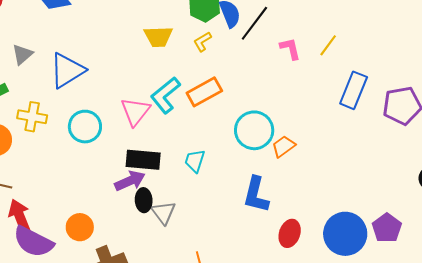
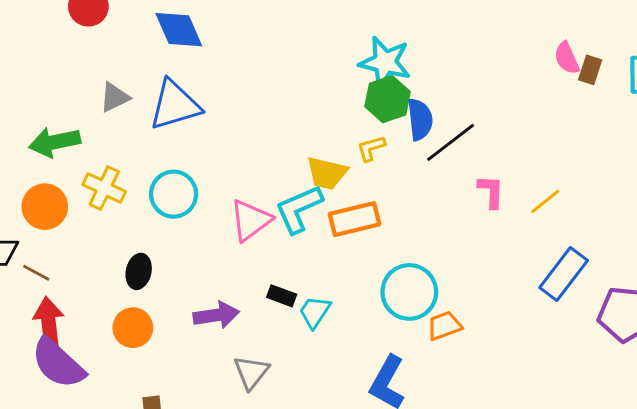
yellow trapezoid: (158, 37) -> (327, 173), moved
blue triangle: (67, 70) -> (175, 105), moved
cyan circle: (85, 127) -> (174, 194), moved
black rectangle: (143, 160) -> (282, 296), moved, size x0.6
black ellipse: (144, 200) -> (139, 271), moved
orange circle: (80, 227) -> (133, 328), moved

